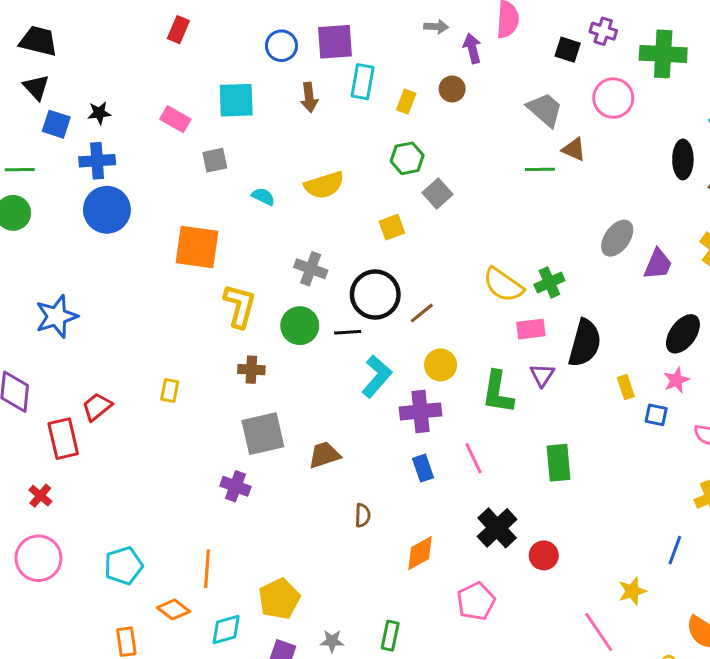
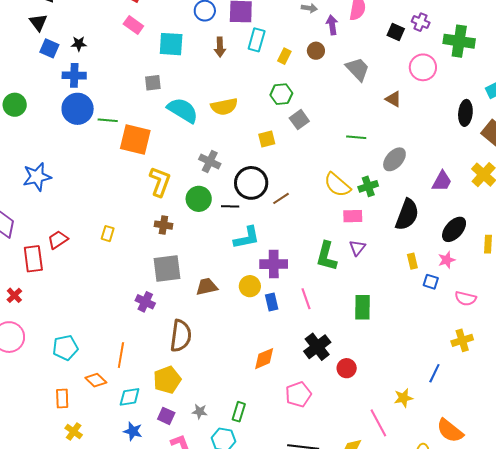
gray trapezoid: (545, 110) -> (358, 69), moved
pink rectangle: (175, 119) -> (133, 25), moved
green line: (540, 169) -> (356, 137), moved
green line: (20, 170) -> (108, 120), moved
cyan semicircle: (263, 197) -> (183, 110), size x2.0
gray ellipse: (617, 238) -> (394, 159), moved
black semicircle: (585, 343) -> (407, 215), moved
yellow circle: (441, 365) -> (250, 286), moved
cyan L-shape: (377, 376) -> (247, 238), turned 32
brown semicircle: (363, 515) -> (181, 336), moved, size x2.0

